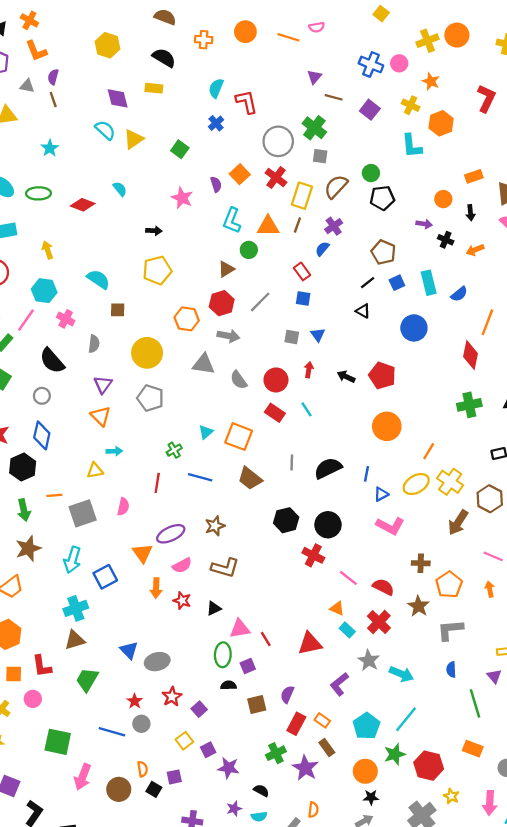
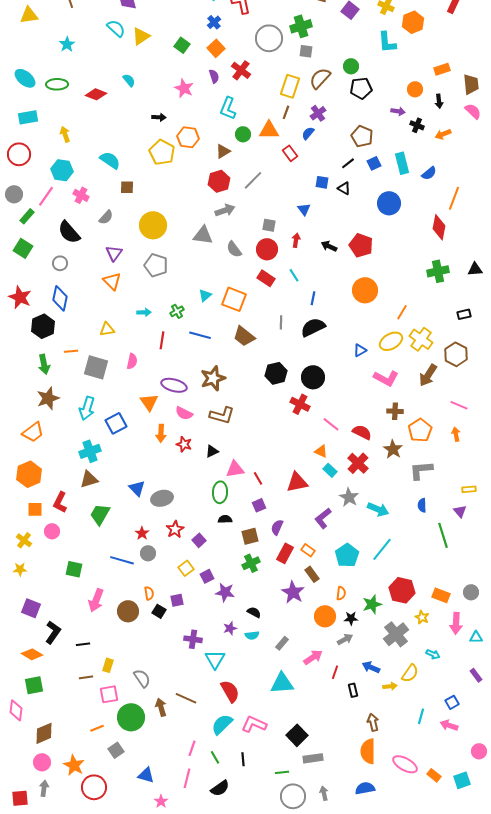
green cross: (314, 128) -> (301, 26), turned 35
orange square: (240, 174) -> (216, 48), moved
red cross: (276, 178) -> (241, 70), moved
orange triangle: (268, 226) -> (269, 130), moved
yellow pentagon: (157, 270) -> (162, 152), turned -30
blue square: (303, 299) -> (322, 182), moved
orange hexagon: (187, 319) -> (188, 137), moved
gray arrow: (228, 336) -> (225, 210), turned -30
gray square: (292, 337) -> (269, 225), moved
gray semicircle: (94, 344) -> (106, 217), turned 35
cyan arrow: (114, 451) -> (144, 312), moved
blue line: (366, 474) -> (313, 298), moved
gray square: (83, 513) -> (96, 367), turned 35
brown star: (215, 526) -> (213, 378), size x1.4
pink L-shape: (390, 526) -> (386, 378), moved
purple ellipse: (171, 534) -> (174, 385), turned 40
pink semicircle: (182, 565) -> (184, 413), turned 54
red L-shape: (42, 666) -> (60, 502), turned 35
purple square: (248, 666) -> (259, 505), moved
green square: (58, 742) -> (74, 569), size x0.7
orange rectangle: (473, 749) -> (441, 595), moved
green cross: (276, 753) -> (251, 563), moved
green star: (395, 754) -> (372, 604), moved
orange circle: (365, 771) -> (325, 616), moved
orange semicircle: (313, 810) -> (341, 593), moved

